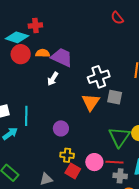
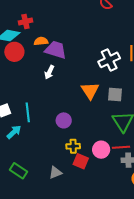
orange semicircle: (43, 53) -> (41, 41), moved
white cross: (99, 77) -> (109, 60), moved
gray square: (115, 97) -> (115, 94), moved

